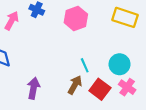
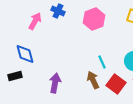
brown arrow: (75, 85) -> (93, 80), turned -54

